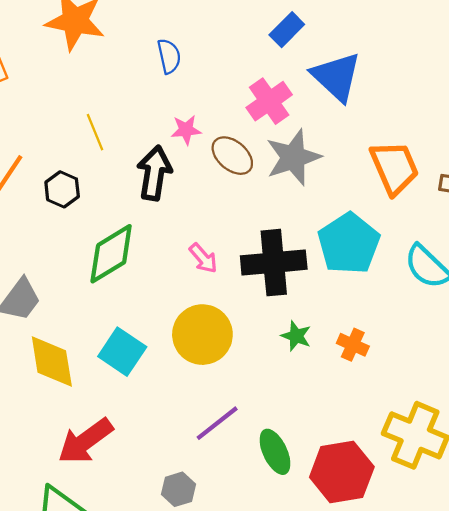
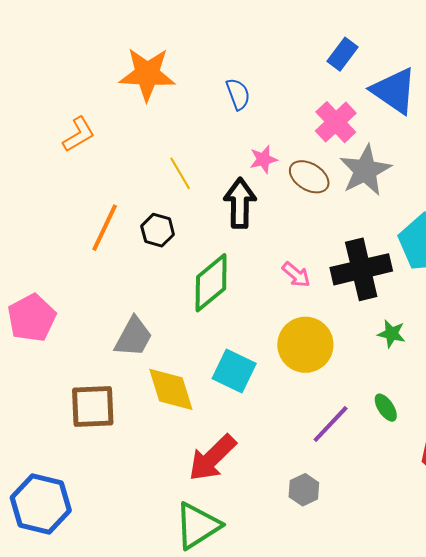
green ellipse: (275, 452) -> (386, 408), moved, size x0.7

